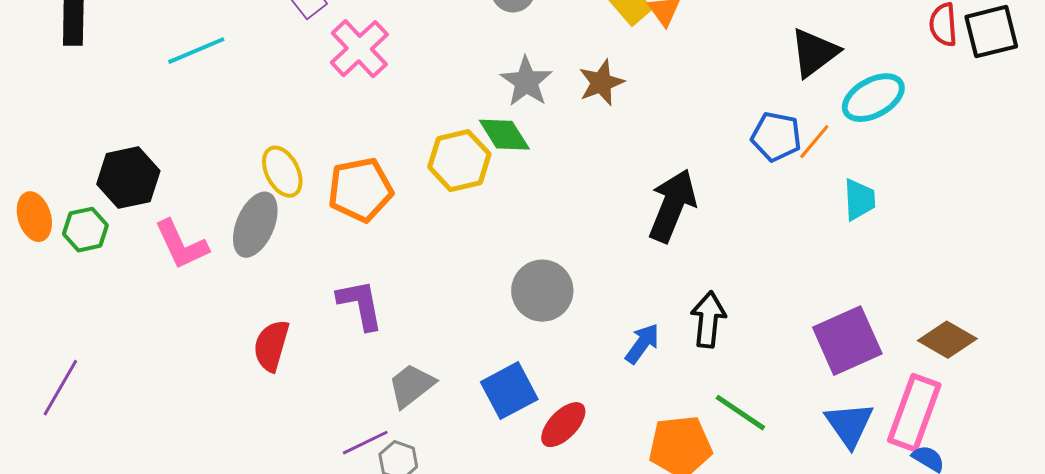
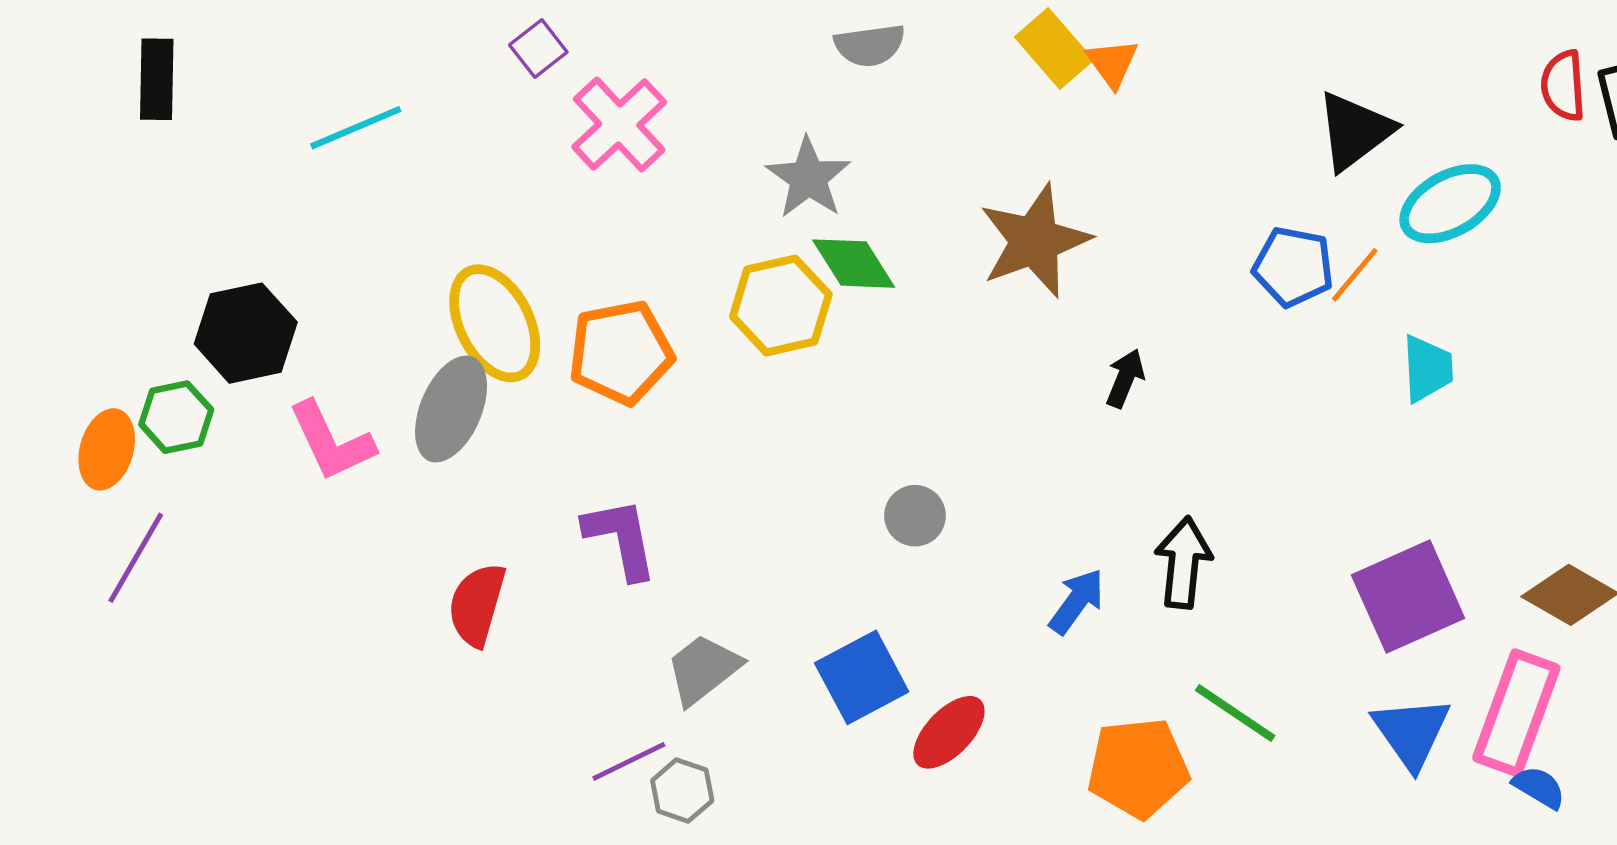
gray star: (526, 82) -> (808, 178), moved
brown star: (601, 83) -> (1035, 241), moved, size x1.5
yellow ellipse: (282, 172) -> (495, 323), size x1.4
black arrow: (672, 206) -> (1125, 378), size x0.5
orange ellipse: (34, 217) -> (107, 449), moved, turned 33
gray circle: (542, 291) -> (915, 516), size x0.6
purple line: (60, 388) -> (136, 558), moved

